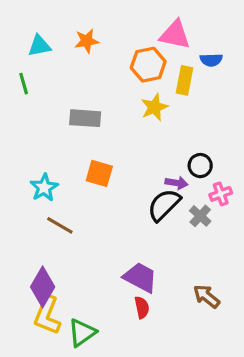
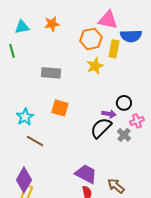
blue semicircle: (211, 60) -> (131, 36), size x1.5
brown arrow: (206, 296) -> (116, 186), moved

